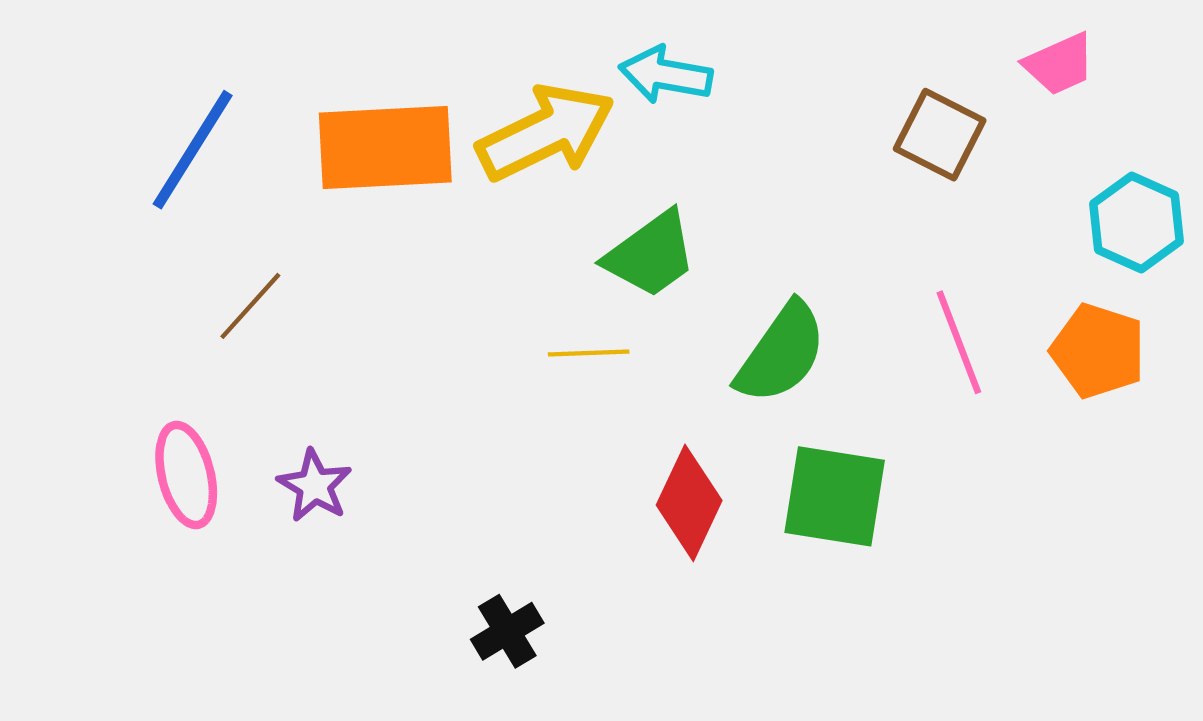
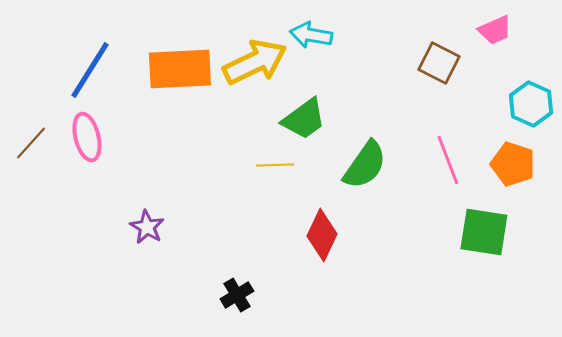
brown line: (250, 306) -> (31, 143), moved
pink ellipse: (186, 475) -> (87, 137), moved
green square: (835, 496) -> (484, 232), moved

